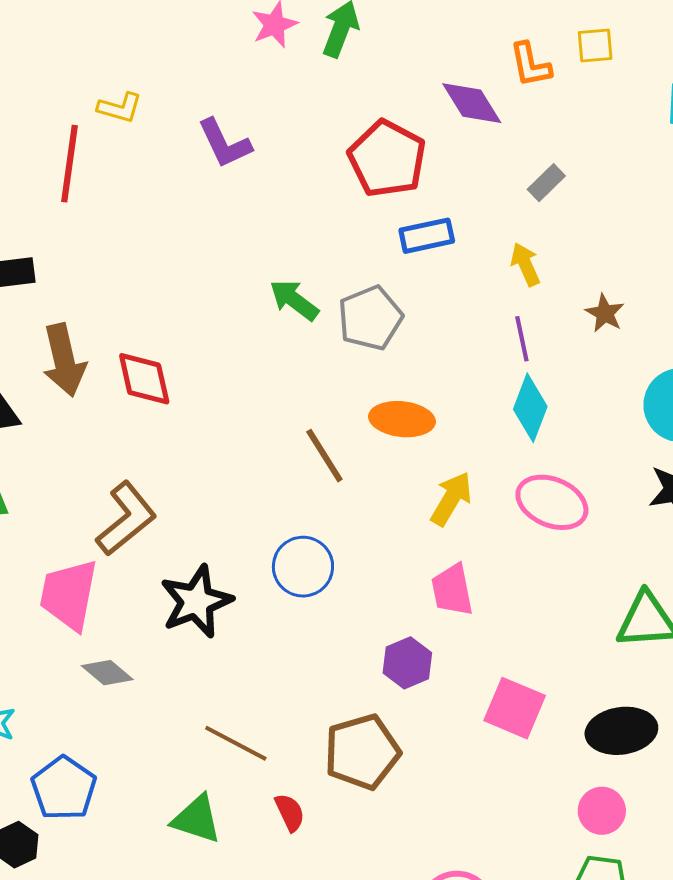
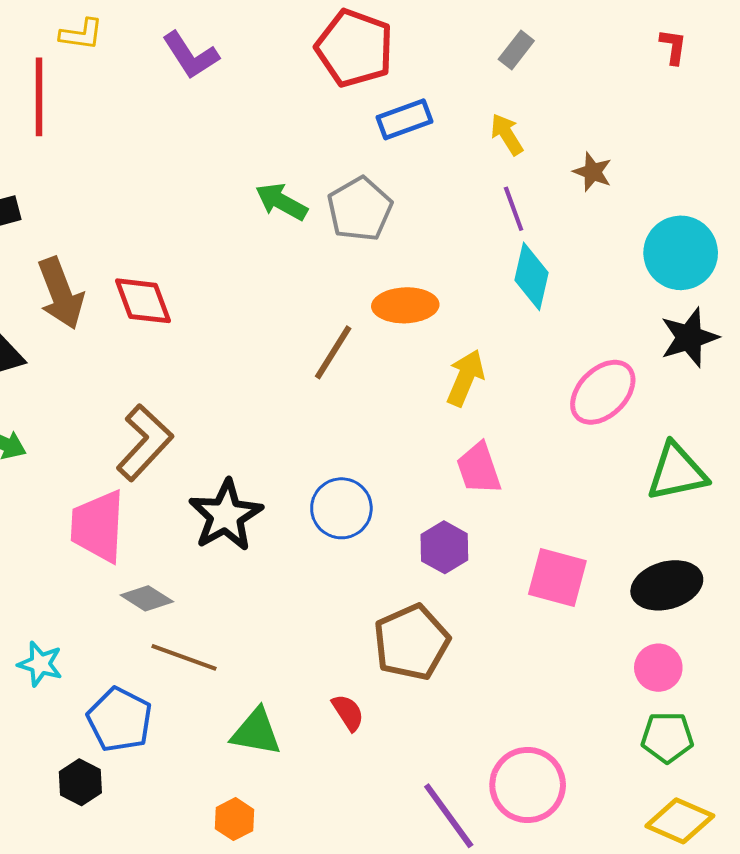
brown line: (324, 456) -> (333, 352), turned 72
pink ellipse: (552, 502) -> (603, 392), moved, turned -60
blue circle: (303, 567) -> (341, 508), moved
brown line: (236, 743) -> (184, 657), moved

